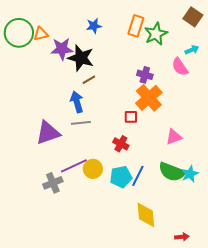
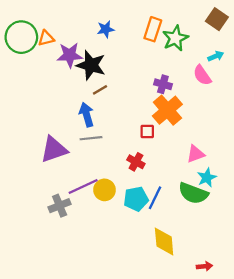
cyan star: (190, 174) -> (207, 178), moved

